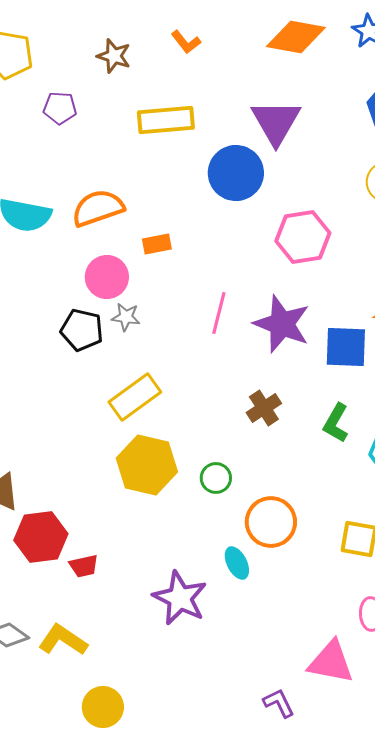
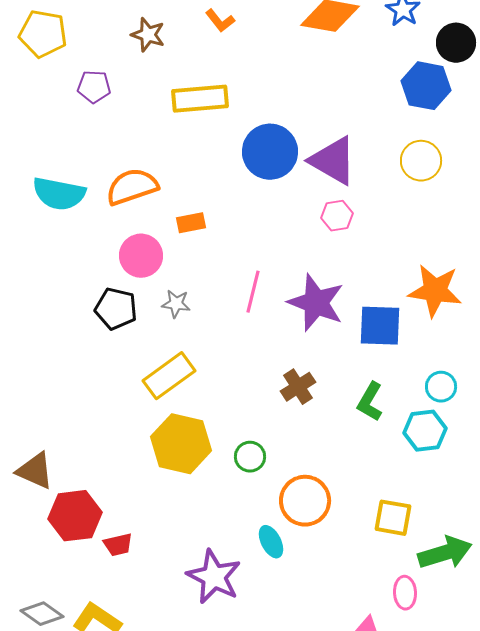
purple triangle: (276, 122) -> (333, 161), moved, turned -30
pink hexagon: (303, 237) -> (337, 216), size x0.6
gray star: (126, 317) -> (176, 304), moved

